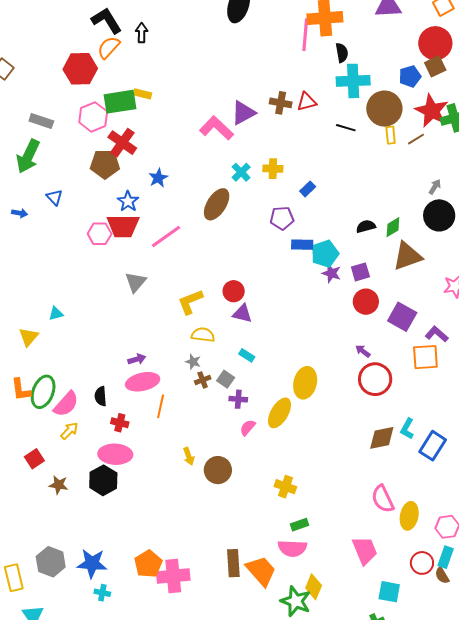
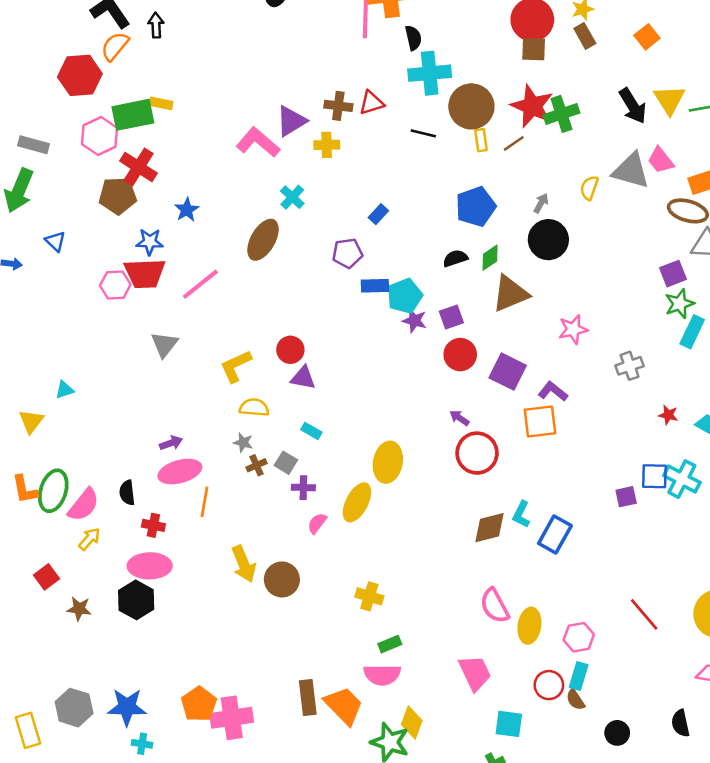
brown square: (435, 66) -> (534, 49), turned 30
blue pentagon: (410, 76) -> (476, 207), moved, size x1.4
yellow cross: (273, 169) -> (327, 145), moved
blue star: (128, 201) -> (150, 242), turned -30
yellow arrow: (189, 456) -> (244, 564), size x1.6

